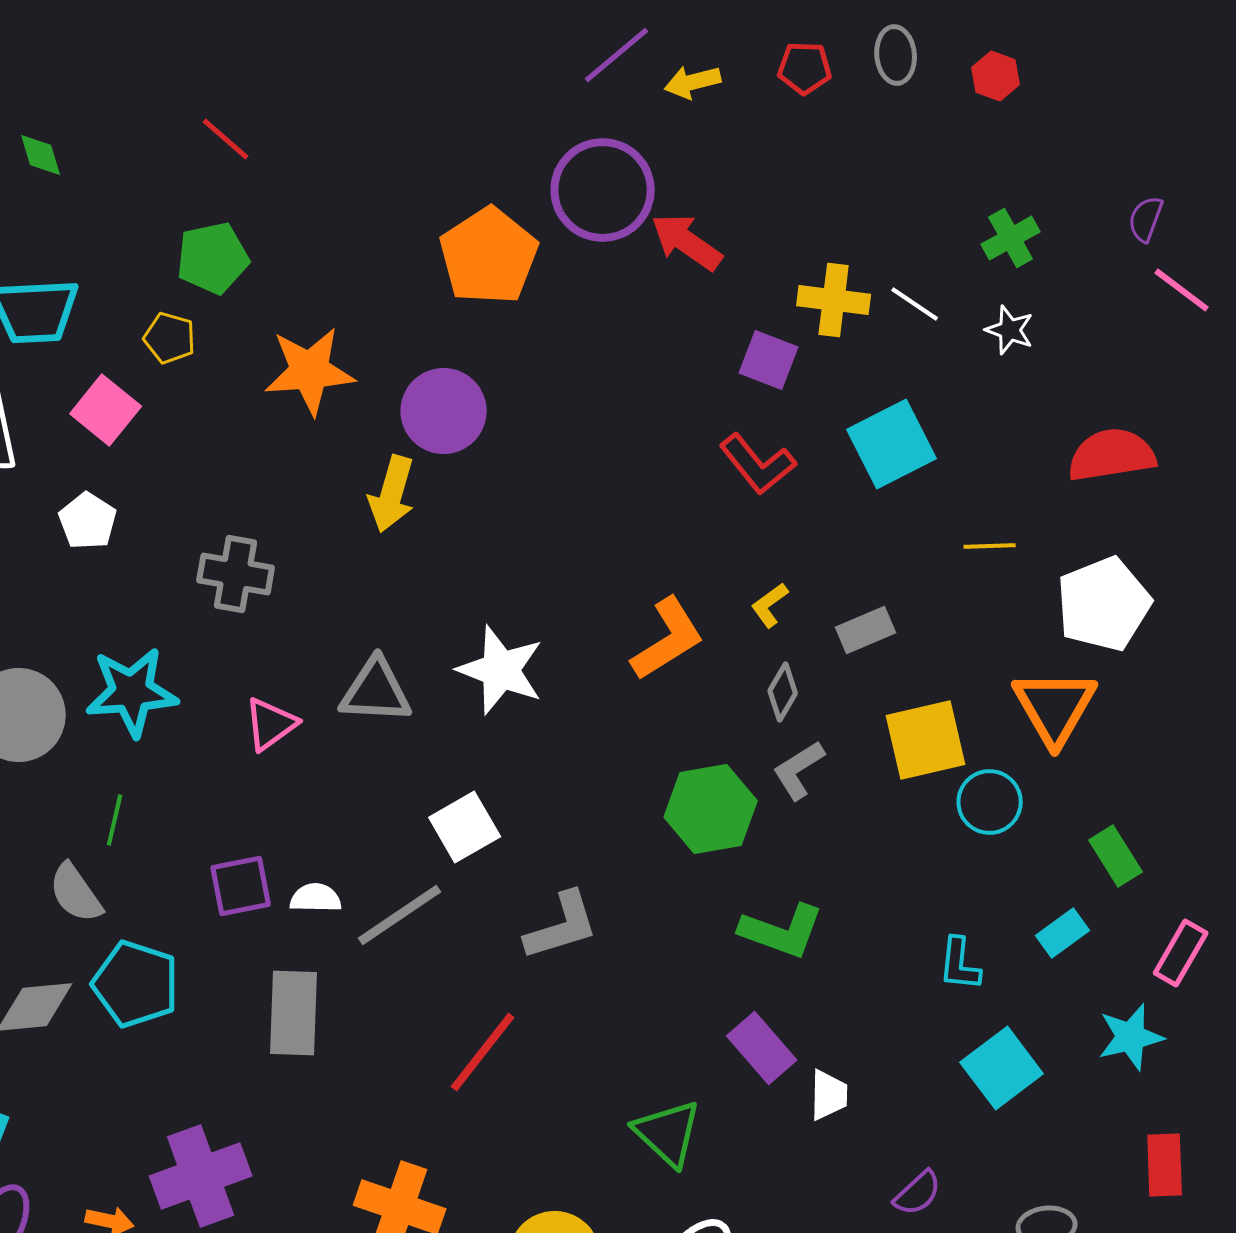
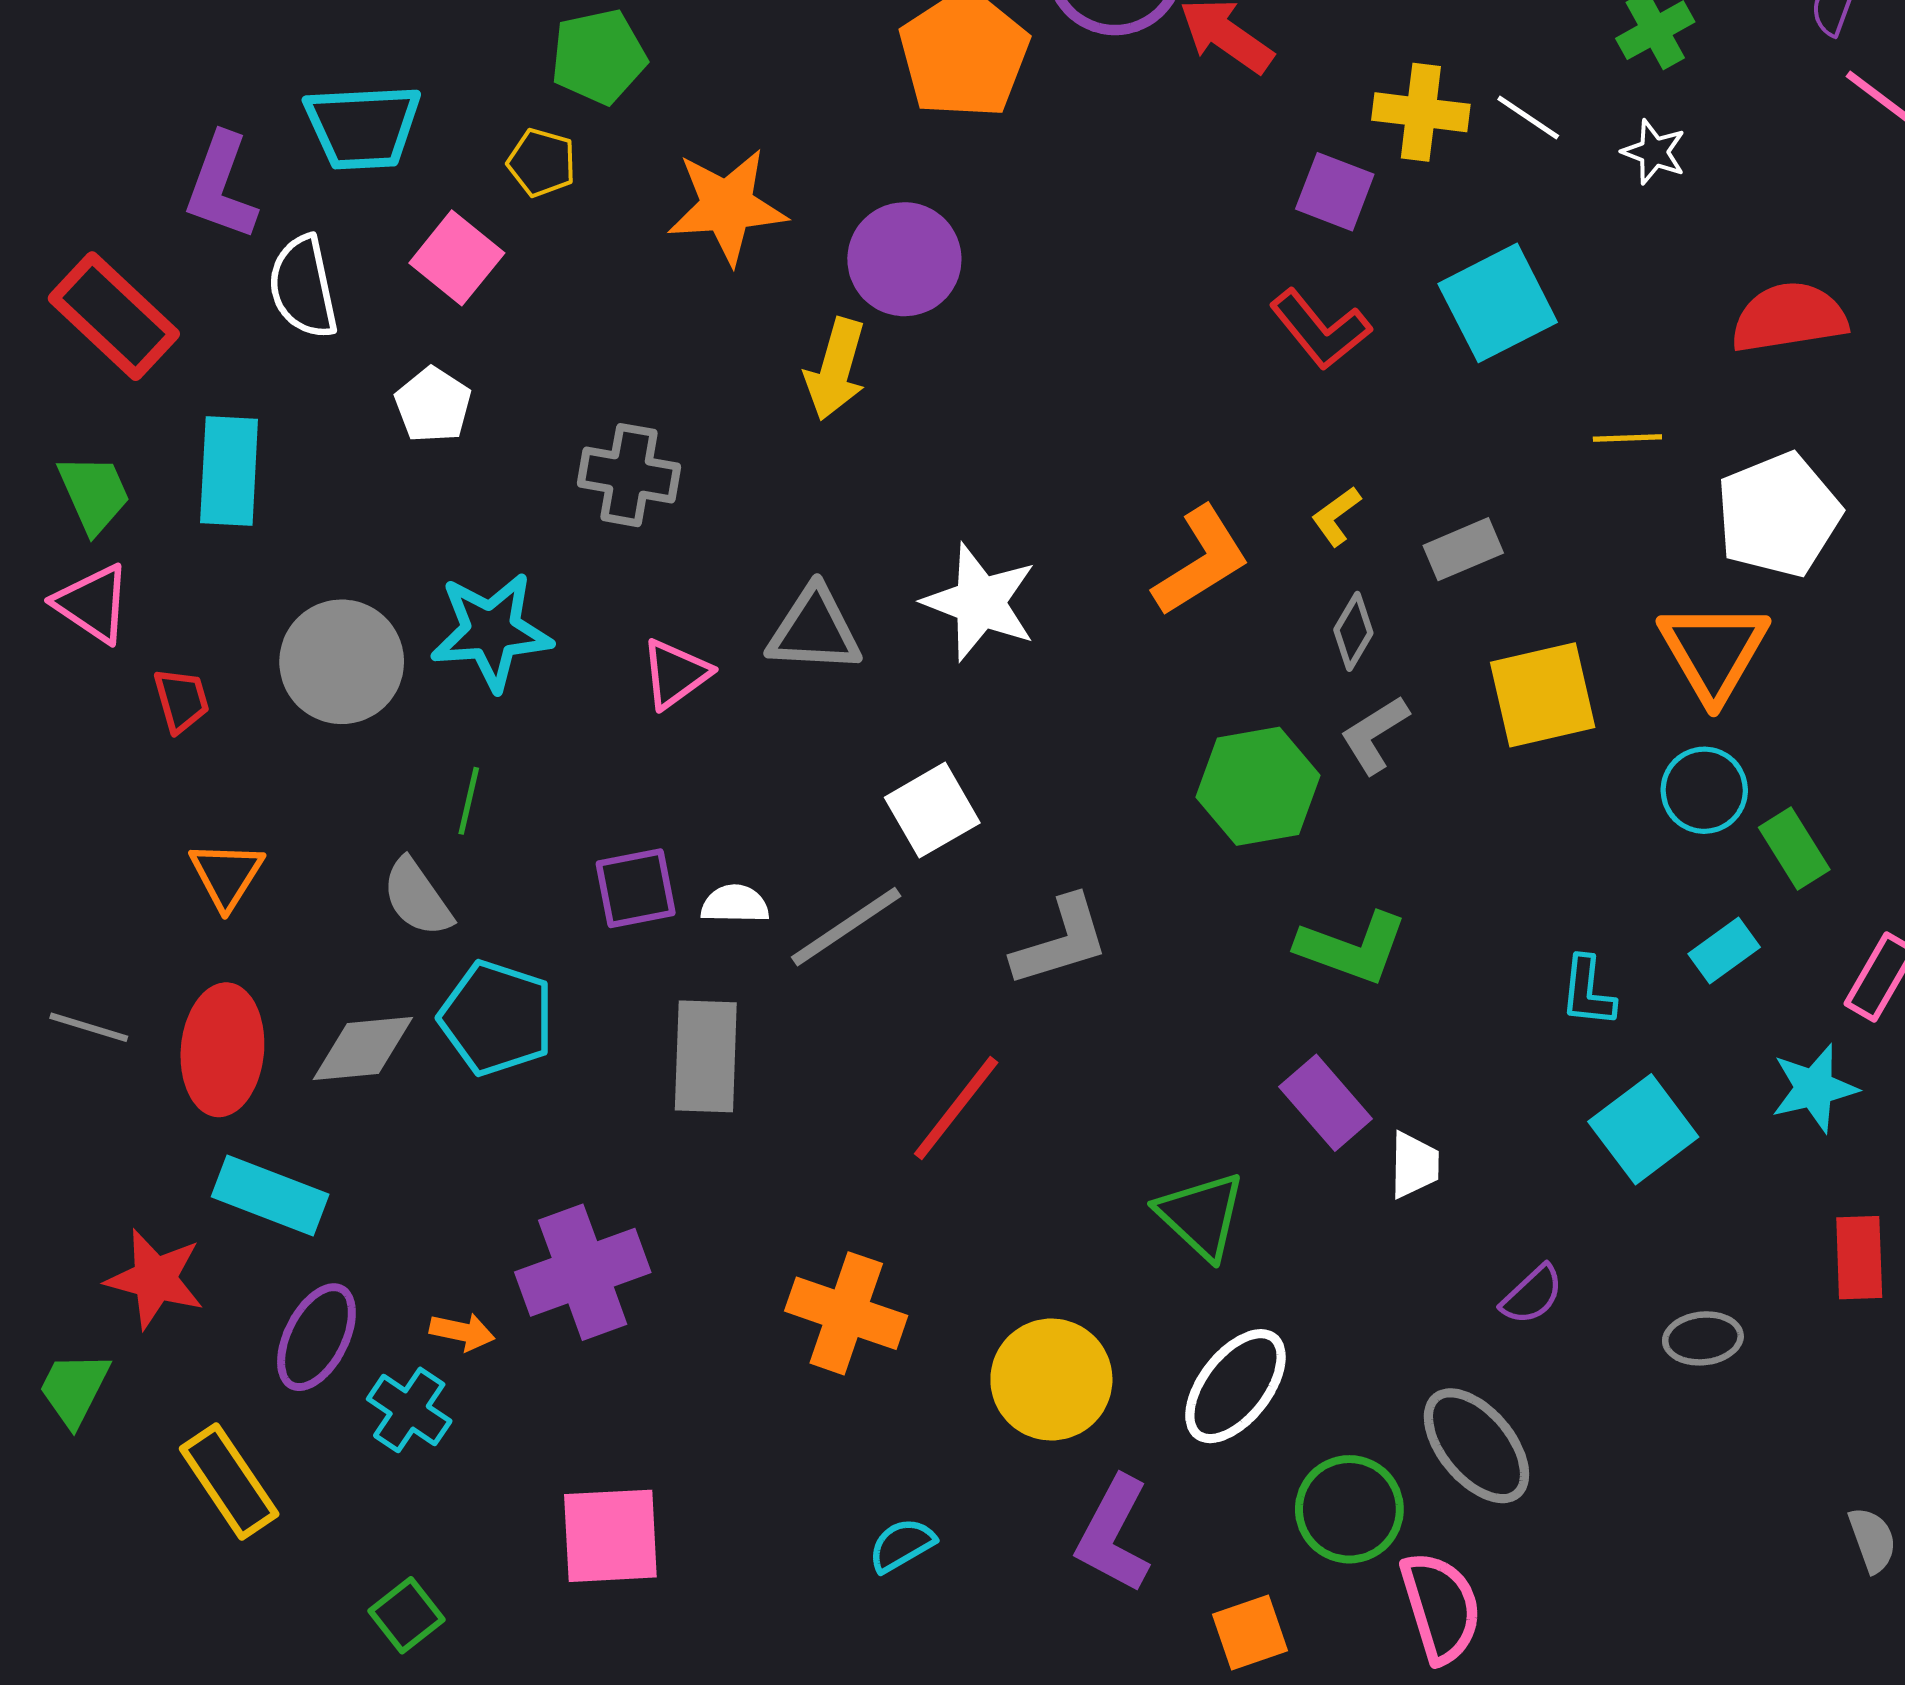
cyan circle: (990, 802) -> (1704, 790), moved

